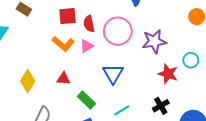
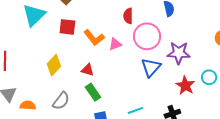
red square: (68, 16) -> (67, 27), moved
red semicircle: (89, 24) -> (128, 16), moved
blue triangle: (113, 74) -> (151, 67), moved
green rectangle: (86, 100) -> (93, 92), moved

